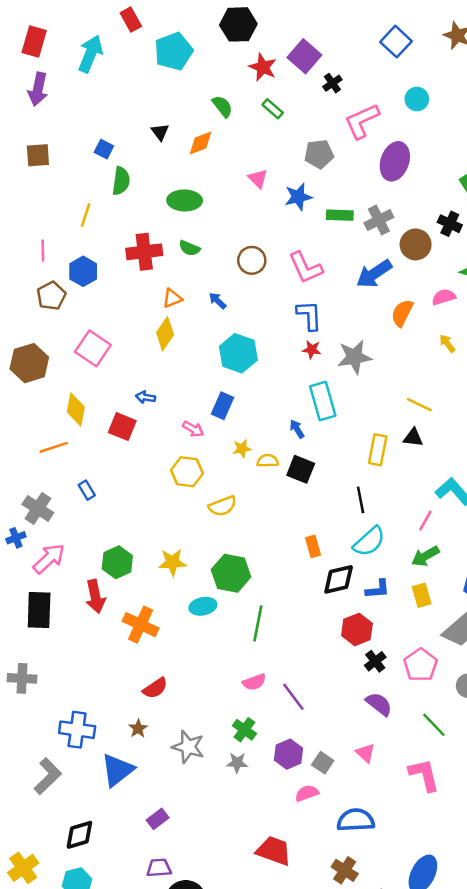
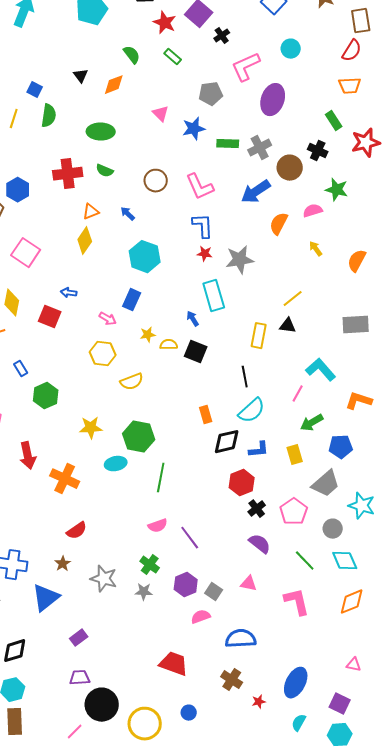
yellow line: (86, 215) -> (14, 119), moved
yellow line: (419, 405) -> (293, 299), turned -65
green arrow: (425, 556) -> (312, 423), moved
green hexagon: (117, 562) -> (46, 396), moved
pink triangle: (365, 753) -> (249, 584), turned -30

